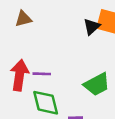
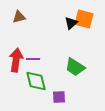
green trapezoid: (97, 84) -> (75, 67), turned 60

